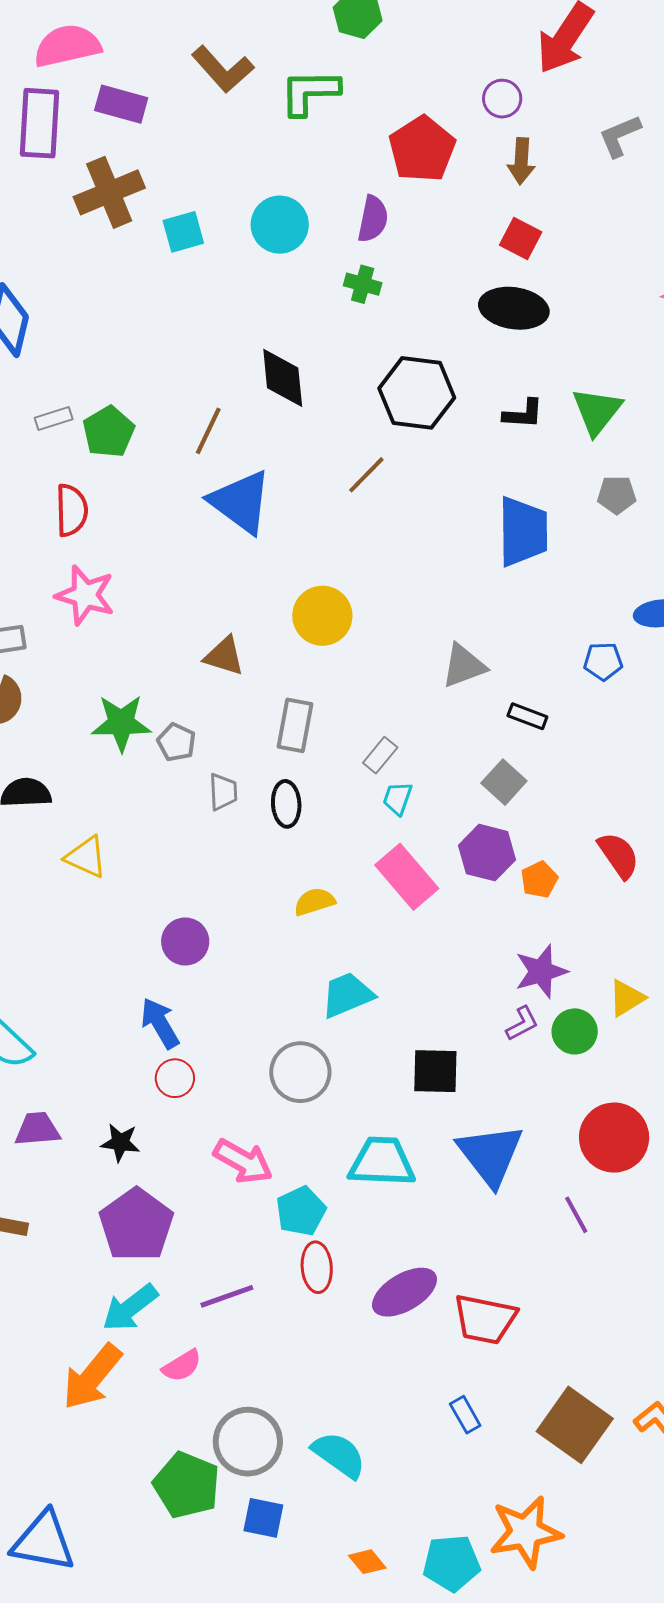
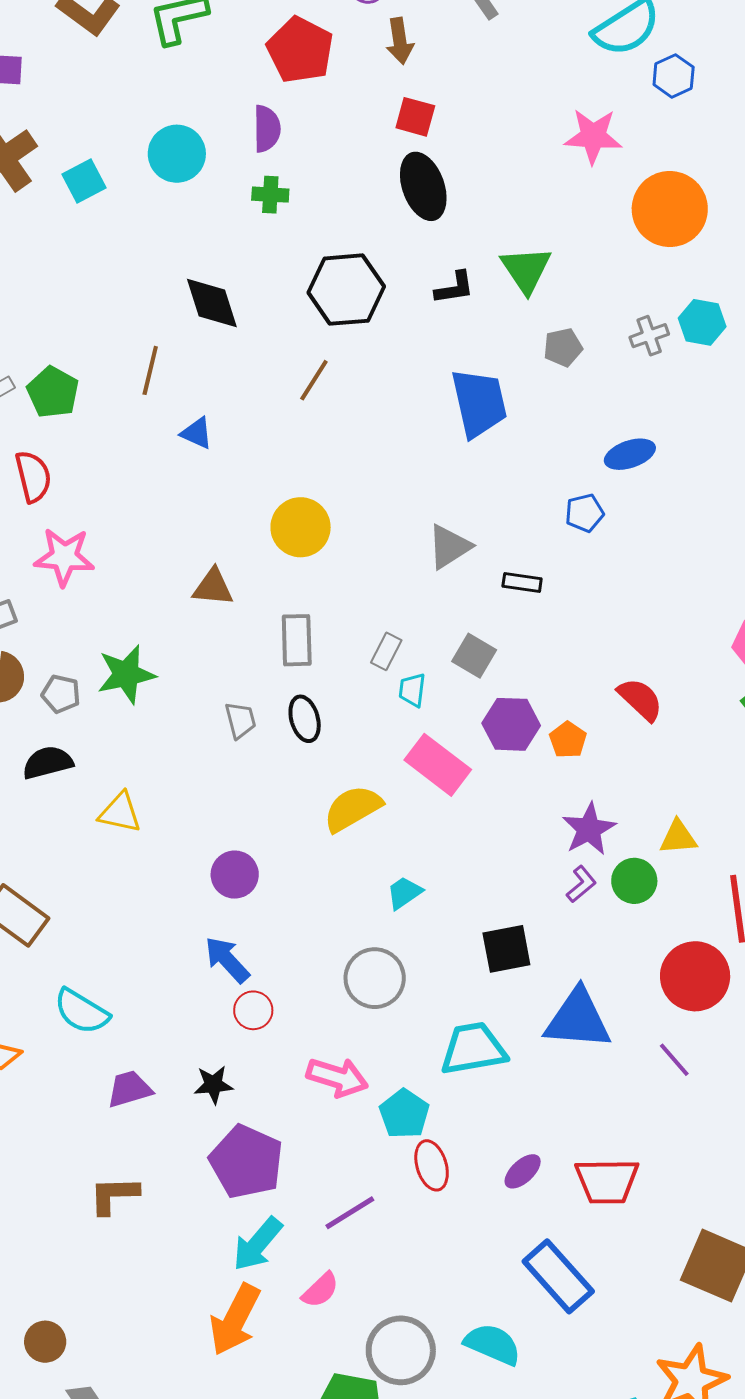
black ellipse: (514, 308) -> (423, 186), turned 74
blue triangle: (241, 502) -> (197, 433), size x0.5
gray pentagon: (176, 742) -> (61, 694), moved
gray square: (504, 782) -> (474, 656), moved
yellow semicircle: (314, 902) -> (353, 808), size x1.5
cyan trapezoid: (347, 995) -> (404, 893), size x0.7
yellow triangle: (627, 998) -> (678, 837), turned 39
blue triangle: (490, 1155) -> (578, 1019), turned -36
purple ellipse: (404, 1292) -> (523, 1171), size x0.6
blue rectangle: (465, 1415) -> (558, 1276), moved, size x2.0

